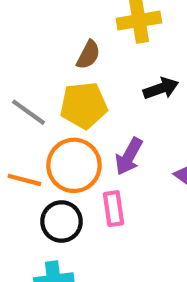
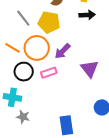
black arrow: (161, 88) -> (87, 15), moved
pink rectangle: (114, 209) -> (49, 73), turned 63

